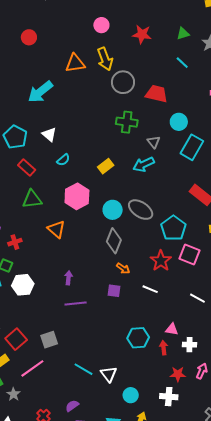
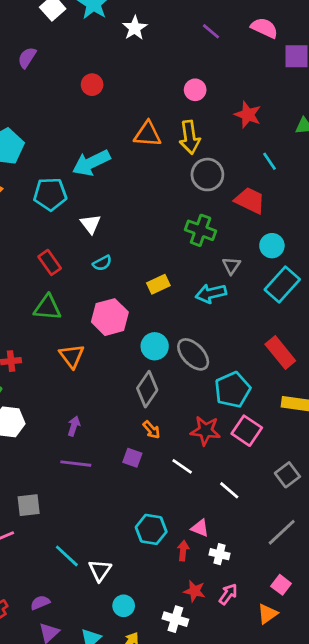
cyan line: (182, 63) -> (270, 161), moved
cyan pentagon: (15, 137) -> (50, 194), moved, turned 30
red star: (161, 261) -> (205, 431), turned 30
white line: (197, 298) -> (229, 490), moved

